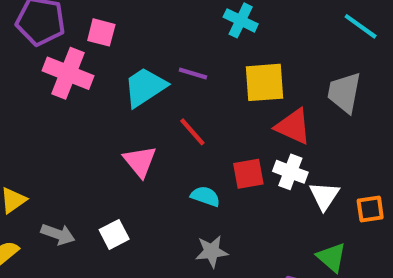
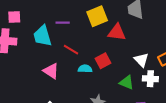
cyan trapezoid: (145, 87) -> (42, 36), turned -55
white cross: (290, 172) -> (150, 79), moved
cyan semicircle: (205, 196) -> (85, 69), moved
green triangle: (331, 257) -> (127, 82), moved

